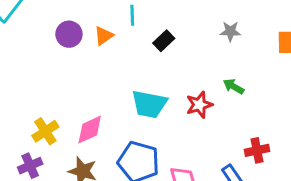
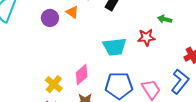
orange triangle: (104, 36) -> (72, 12), turned -32
red star: (199, 105) -> (146, 37), turned 30

